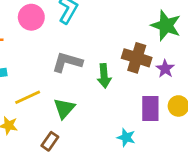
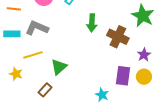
gray L-shape: (67, 62) -> (37, 28), moved
purple star: (165, 69) -> (144, 55), moved
green arrow: (104, 76) -> (92, 23), moved

